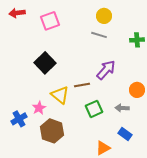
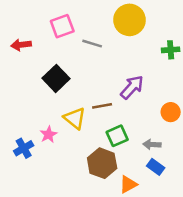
red arrow: (17, 13) -> (21, 45), moved
yellow circle: (104, 16) -> (129, 20), size x1.6
gray line: (99, 35) -> (92, 44), moved
gray arrow: (122, 108) -> (152, 144), moved
brown hexagon: (52, 131) -> (102, 163), moved

